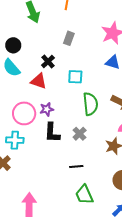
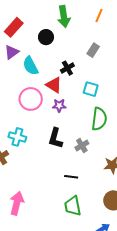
black circle: (13, 45) -> (46, 37), moved
purple star: (47, 109) -> (59, 105), moved
pink circle: (24, 113) -> (31, 99), moved

